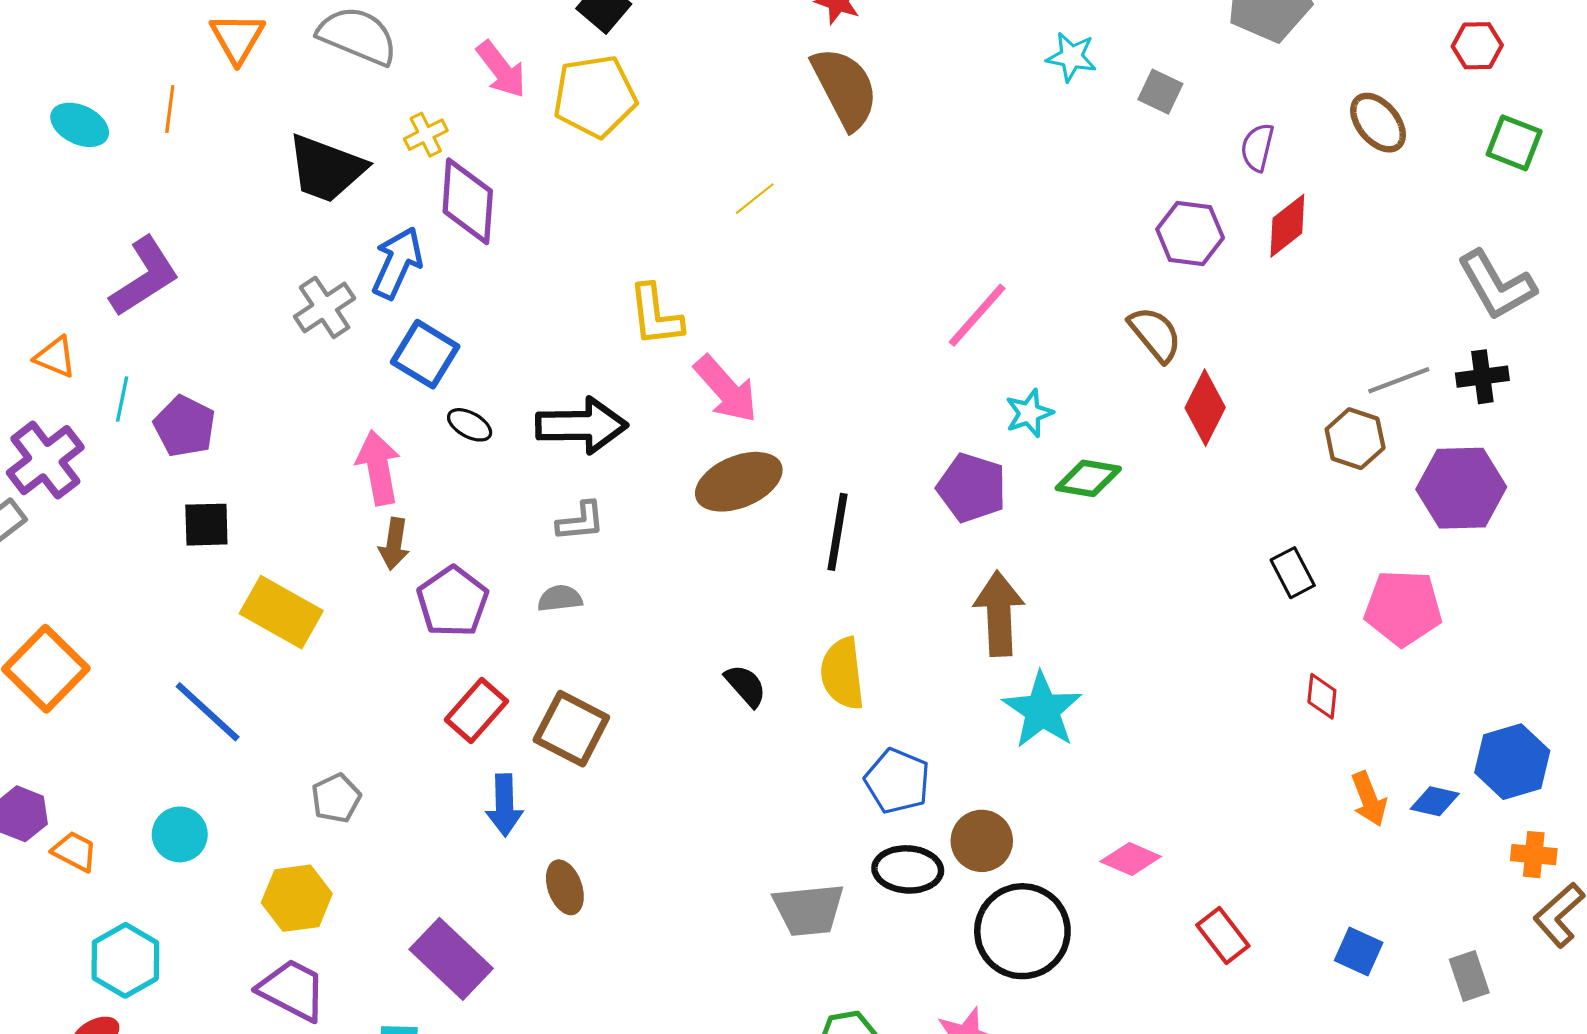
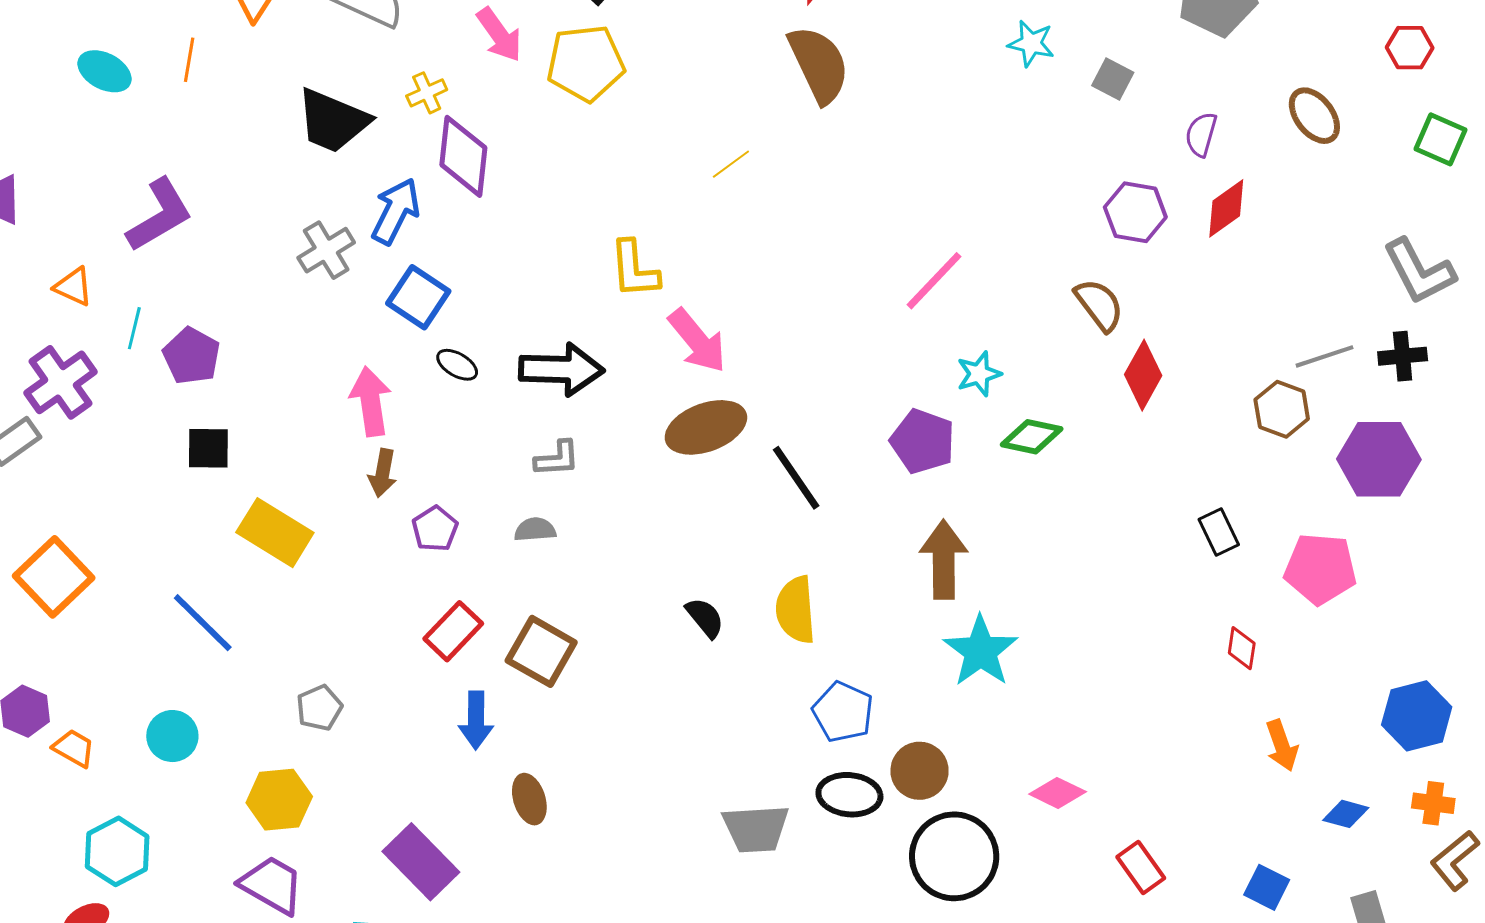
black line: (838, 532) -> (796, 478), turned -46
purple pentagon: (453, 602) -> (435, 529), size x0.7
blue diamond: (1435, 801) -> (1346, 814), moved

